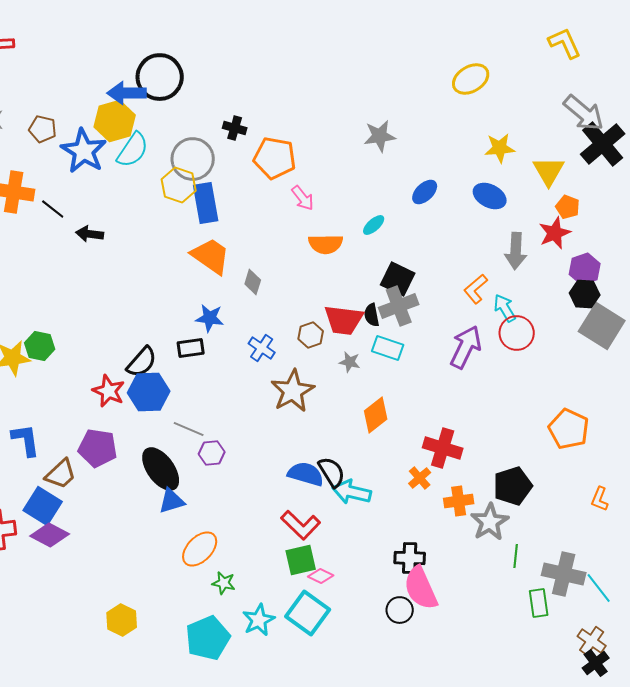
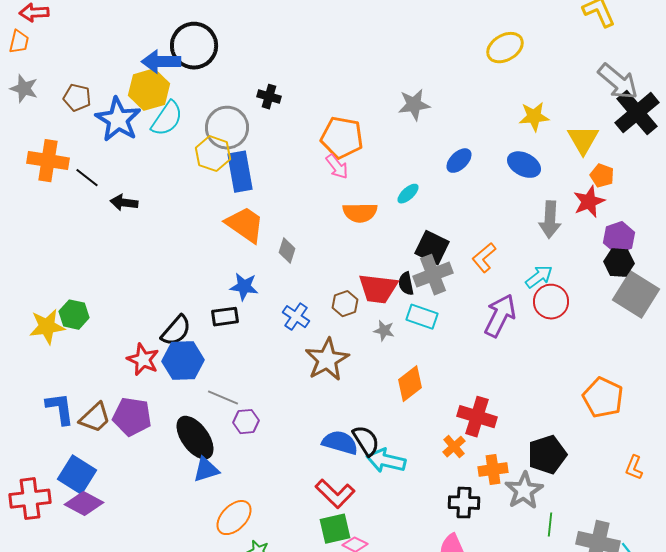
orange pentagon: (275, 158) -> (342, 138), moved
orange L-shape: (476, 289) -> (484, 258), moved
cyan arrow: (505, 308) -> (539, 277), turned 84
brown trapezoid: (61, 474) -> (95, 418), moved
black cross: (410, 558) -> (464, 503), moved

